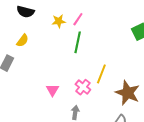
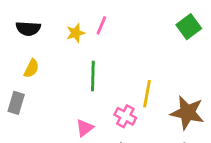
green line: (78, 42) -> (93, 76), moved
pink triangle: (52, 90) -> (85, 128), turned 32

